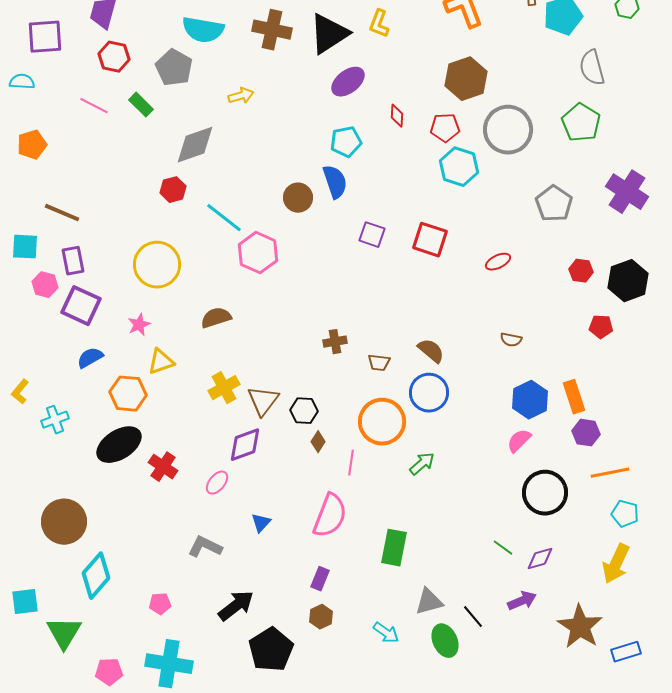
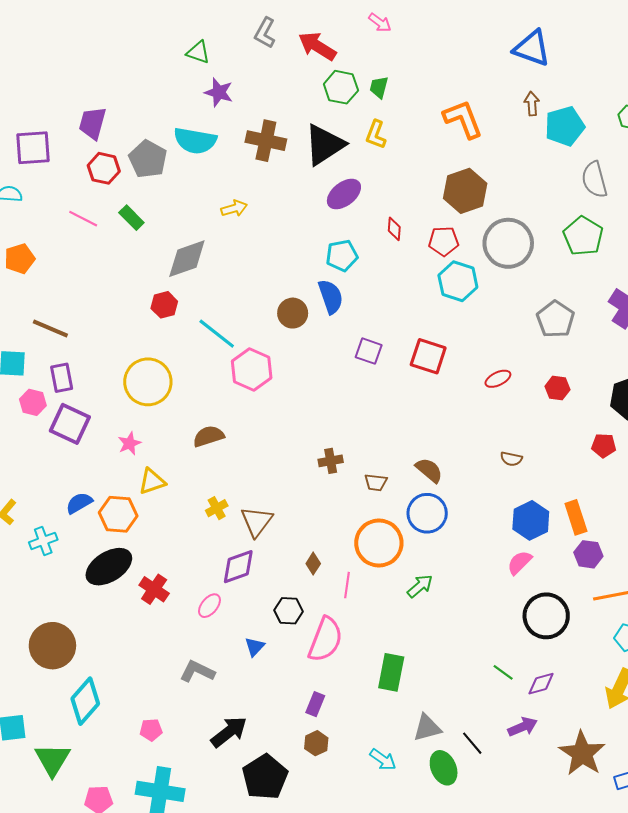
gray pentagon: (174, 68) -> (148, 159), moved
red hexagon: (581, 271) -> (557, 388), moved
blue semicircle: (90, 358) -> (79, 503), moved
yellow cross: (224, 388) -> (217, 508), size x0.7
black hexagon: (304, 411) -> (289, 611), moved

